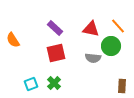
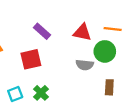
orange line: (118, 26) -> (113, 29), turned -42
red square: (56, 53) -> (31, 59), moved
brown rectangle: (122, 86) -> (109, 87), moved

